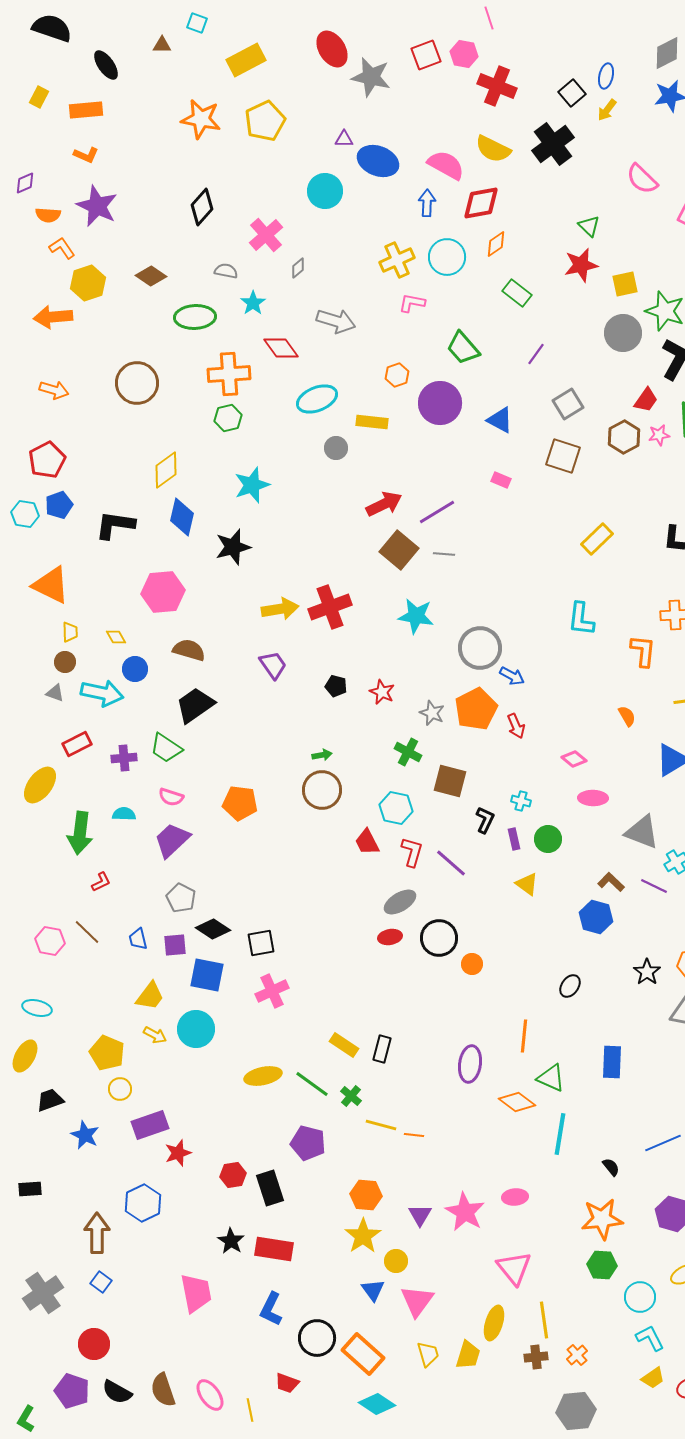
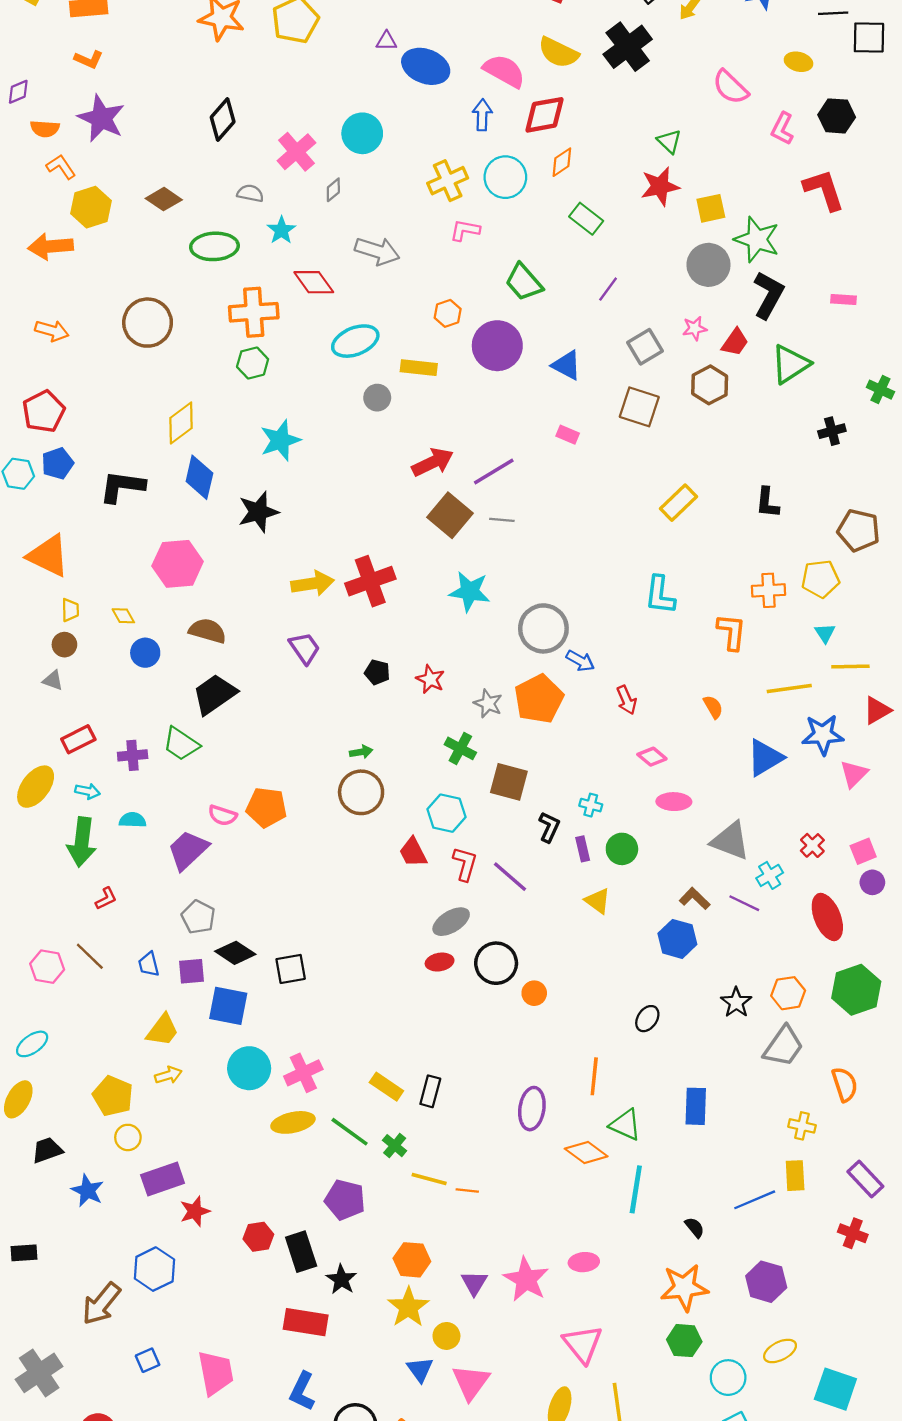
cyan circle: (325, 191) -> (362, 133), moved
pink star: (659, 435) -> (695, 328), moved
cyan arrow: (102, 693) -> (88, 791), moved, size x0.5
red arrow: (516, 726) -> (627, 700), moved
pink semicircle: (171, 797) -> (223, 815), moved
pink cross: (272, 991) -> (303, 1073), moved
cyan ellipse: (37, 1008) -> (32, 1044), turned -48
cyan circle: (196, 1029) -> (249, 1068), moved
yellow arrow: (155, 1035) -> (168, 1075), turned -45
brown arrow: (97, 1233) -> (101, 1304), turned -141
black star: (231, 1241) -> (341, 1279), moved
blue square: (101, 1282) -> (148, 1360), moved, turned 30

